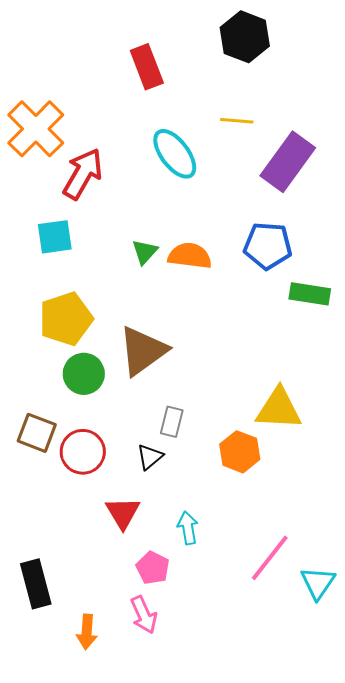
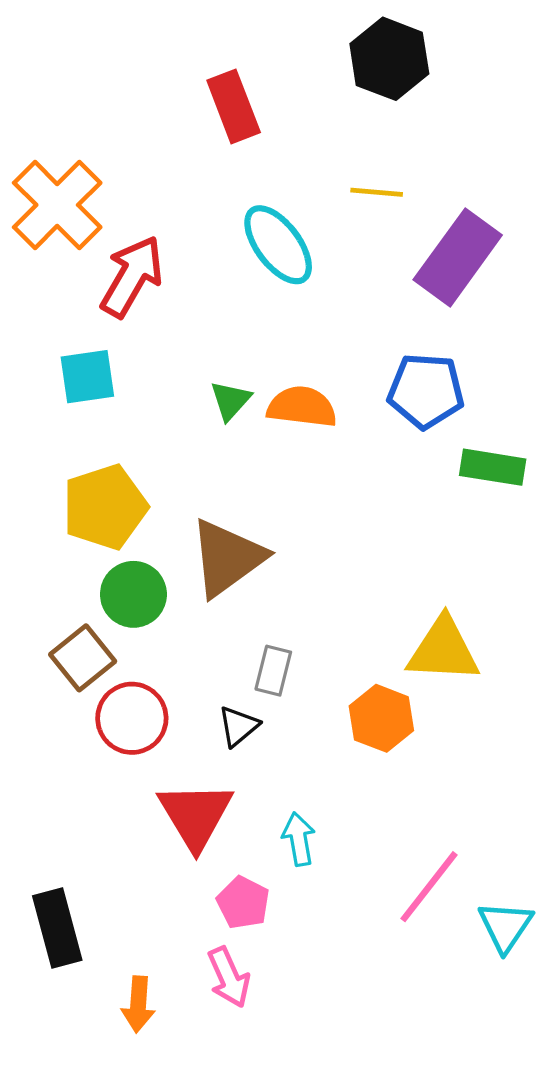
brown square: (37, 433) -> (83, 658), moved, turned 30
red triangle: (123, 513) -> (195, 815), size x1.4

